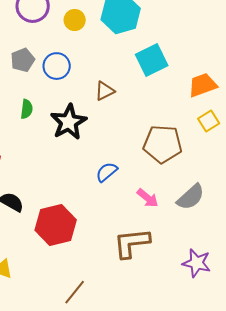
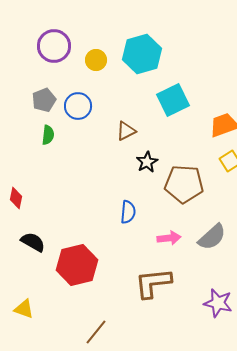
green semicircle: (27, 109) -> (48, 135), moved
black star: (69, 122) -> (147, 162), moved, size x0.6
blue semicircle: (107, 172) -> (128, 212), turned 135
pink arrow: (148, 198) -> (169, 238), turned -45

